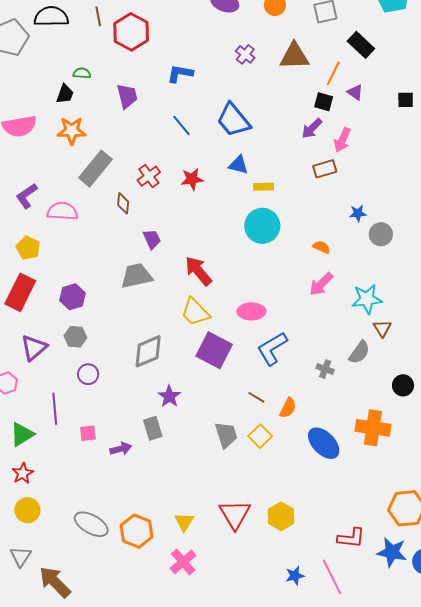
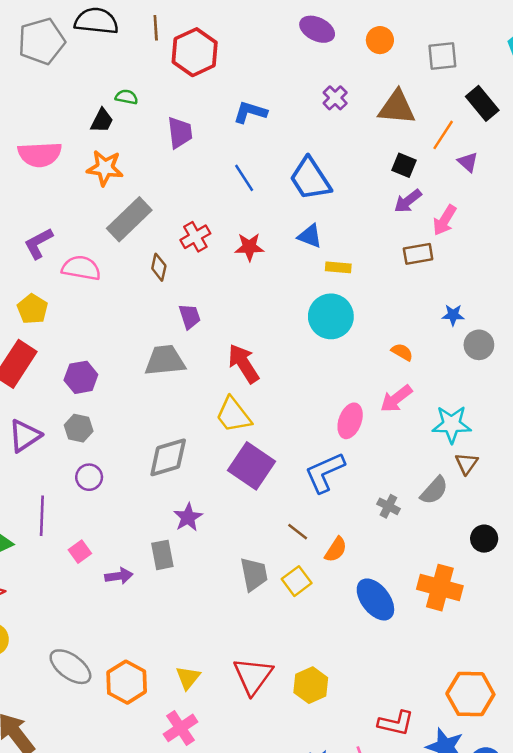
black square: (324, 102) -> (404, 165), moved
pink ellipse: (251, 311) -> (350, 421), moved, turned -76
pink square: (88, 433) -> (80, 552), turned -36

